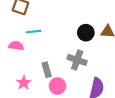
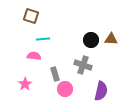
pink semicircle: (16, 46) -> (34, 56), moved
pink star: (24, 83) -> (25, 84), moved

